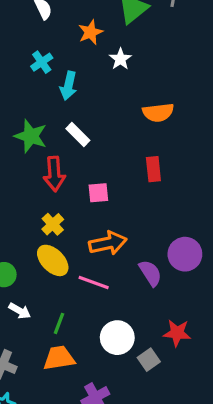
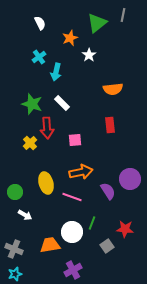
yellow cross: (53, 224) -> (30, 143), moved
yellow ellipse: (53, 260) -> (46, 183), turned 30
green line: (59, 323) -> (92, 223), moved
white circle: (117, 338) -> (72, 232), moved

